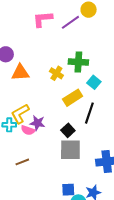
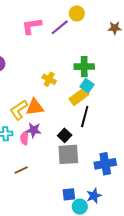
green cross: (78, 62) -> (84, 67), moved
orange triangle: (20, 72) -> (35, 107), moved
yellow rectangle: (73, 98) -> (79, 97), moved
yellow L-shape: (20, 114) -> (19, 110), moved
pink semicircle: (28, 130) -> (24, 138), turned 80

